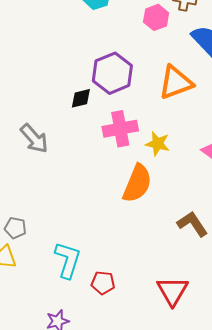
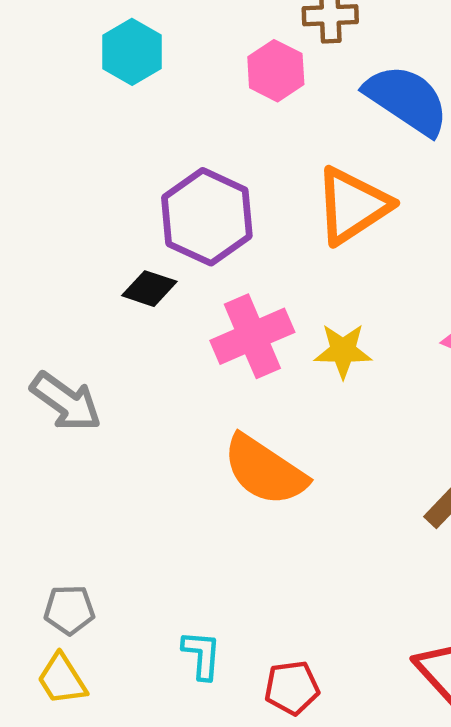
black diamond: (81, 98) -> (149, 289), turned 45
orange semicircle: (137, 183) -> (265, 470), moved, turned 114
cyan L-shape: (68, 260) -> (202, 655), size x0.6

